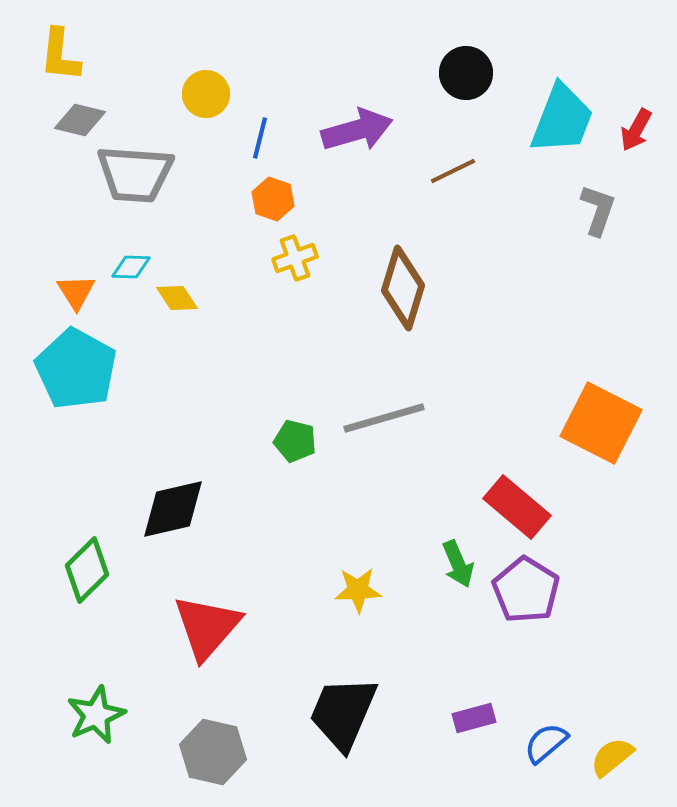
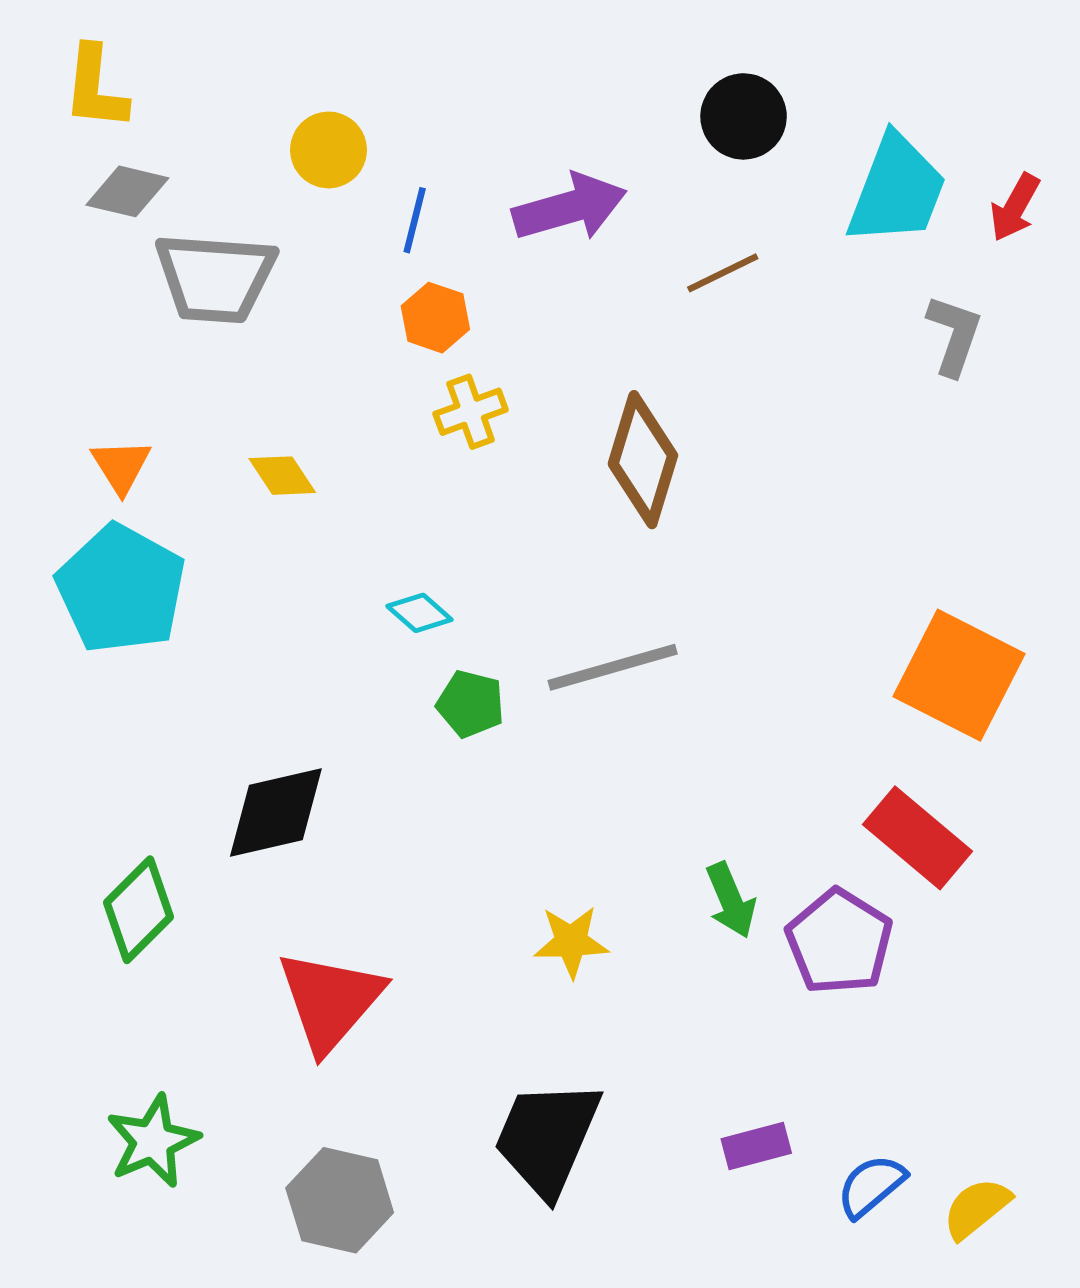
cyan diamond: (131, 267) -> (419, 613), moved, turned 39
red rectangle: (517, 507) -> (918, 838), moved

